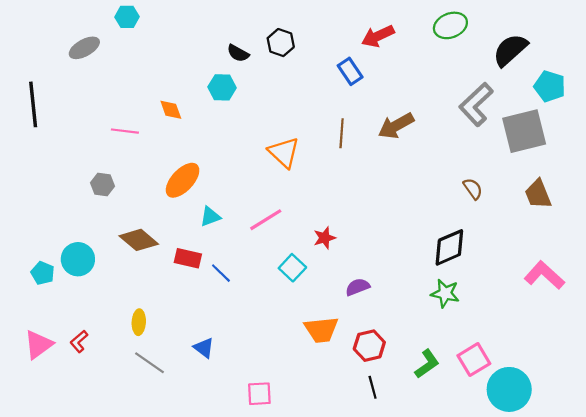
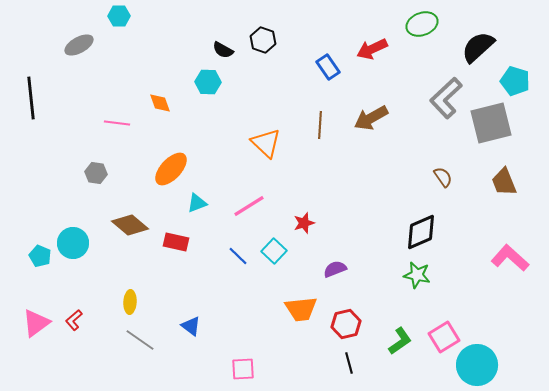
red arrow: (378, 36) -> (372, 49), moved
blue line: (221, 273) -> (238, 256), moved

